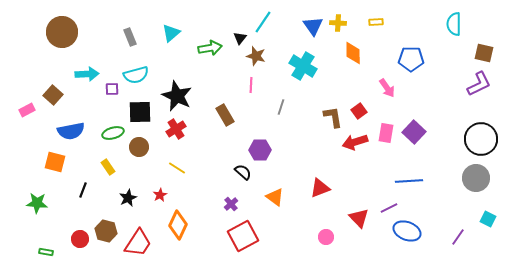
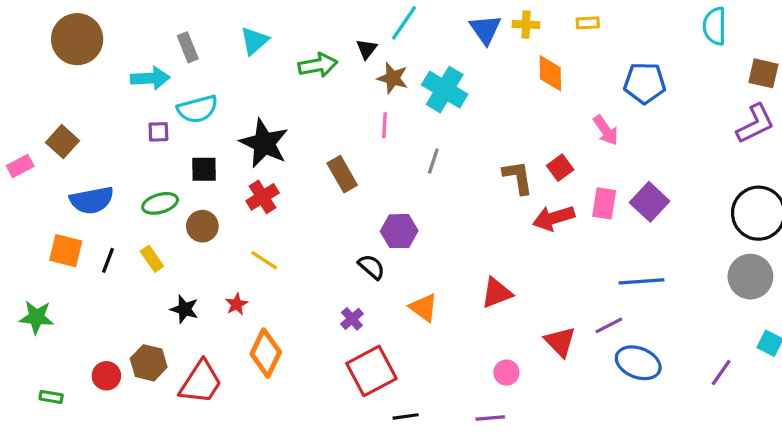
cyan cross: (303, 66) -> (445, 90), moved
cyan arrow: (87, 74) -> (150, 78), moved
black square: (140, 112) -> (204, 169), size x0.7
black line: (83, 190) -> (108, 260), moved
black star: (128, 198) -> (184, 309), turned -30

